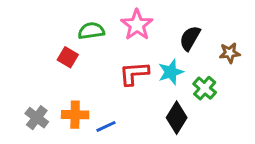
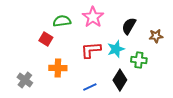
green cross: (205, 88) -> (139, 60), turned -35
orange cross: (75, 115) -> (58, 68), moved
blue line: (106, 126) -> (90, 87), moved

